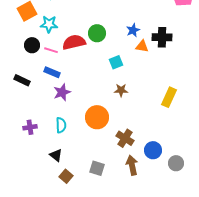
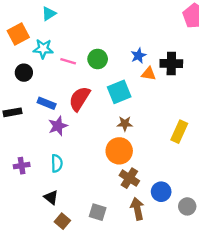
red semicircle: (74, 42) -> (79, 99), moved, turned -45
pink line: (51, 50) -> (68, 61), moved
cyan square: (116, 62) -> (119, 92), size x1.5
black rectangle: (22, 80) -> (13, 112), turned -35
orange circle: (97, 117) -> (119, 151), moved

